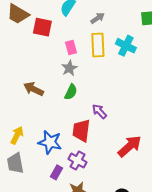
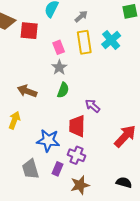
cyan cross: (126, 46) -> (111, 40), turned 30
yellow arrow: (17, 135) -> (14, 120), moved
gray trapezoid: (15, 163) -> (30, 169), moved

